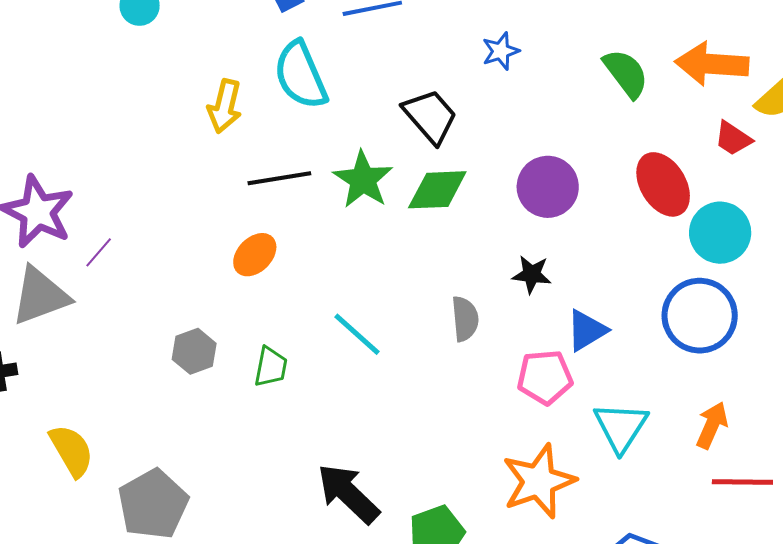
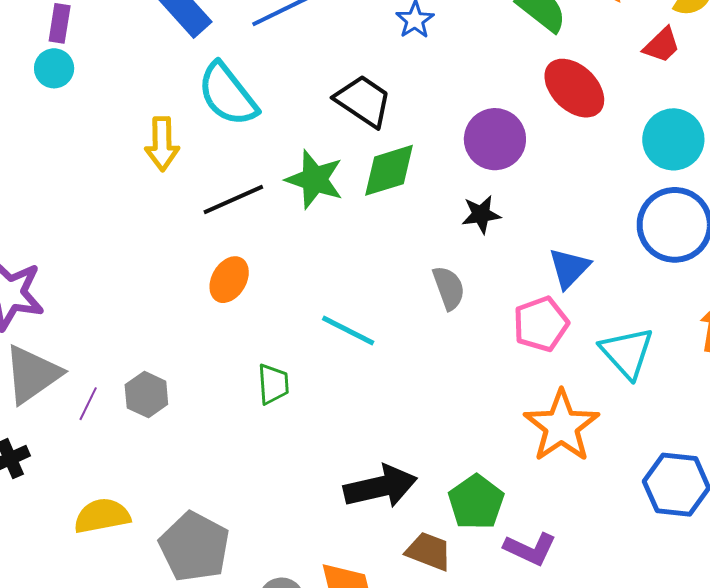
red trapezoid: (733, 138) -> (662, 45), turned -63
red ellipse: (663, 184) -> (574, 88), moved
purple line: (99, 252) -> (88, 404), moved
black star: (532, 274) -> (481, 214), moved
gray hexagon: (194, 351) -> (146, 395), moved
yellow semicircle: (72, 451) -> (102, 516), turned -56
black arrow: (348, 494) -> (380, 487), turned 138

